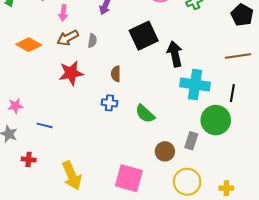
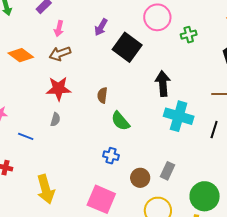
black square: (144, 36) -> (127, 47), moved, turned -36
gray semicircle: (92, 41) -> (55, 119), moved
blue cross: (109, 103) -> (111, 156), moved
green semicircle: (145, 114) -> (120, 121), moved
green circle: (216, 120) -> (205, 196), moved

